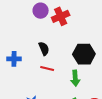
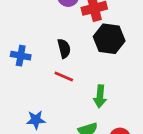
black hexagon: (84, 54) -> (109, 39), moved

